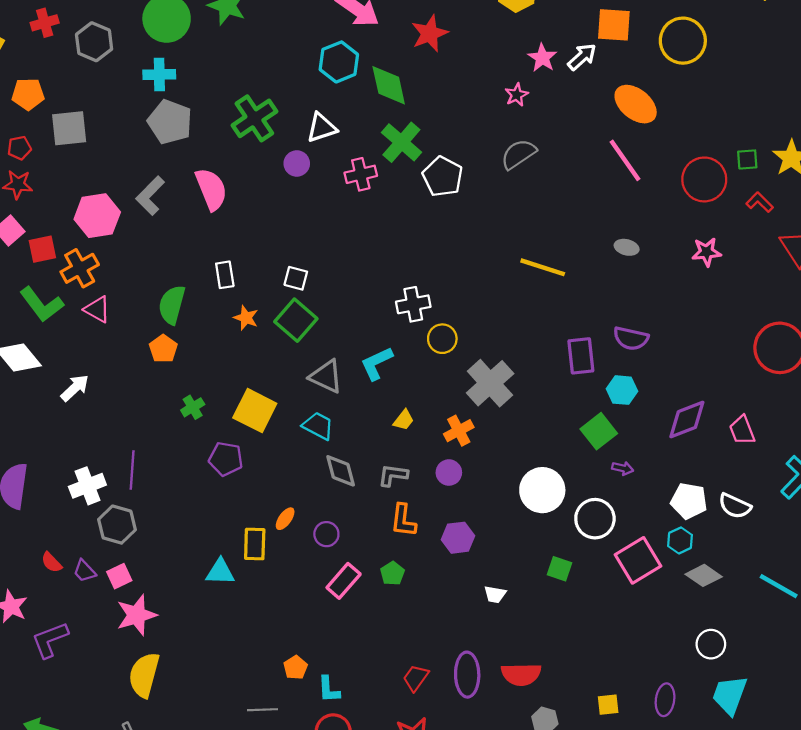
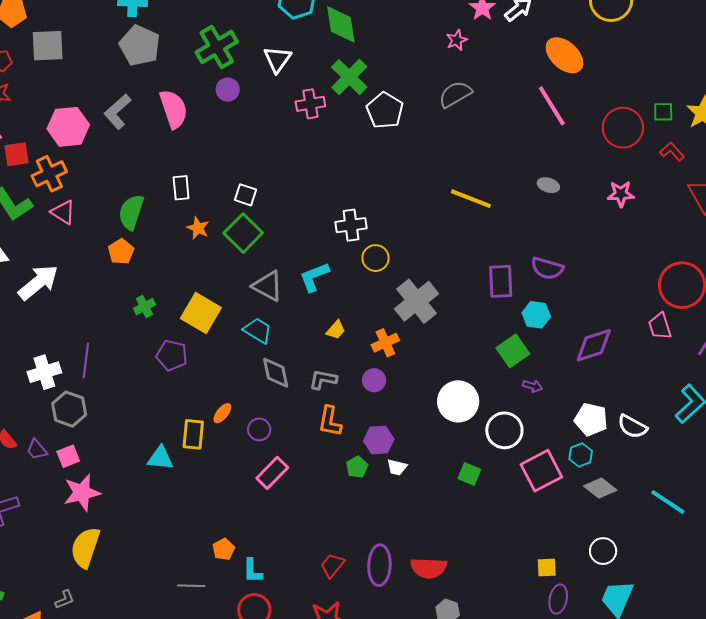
white triangle: (322, 128) -> (277, 59), turned -40
purple circle: (297, 163) -> (228, 90), moved
white arrow: (75, 388) -> (38, 282), size x1.5
pink trapezoid: (742, 430) -> (660, 326), moved
green pentagon: (392, 573) -> (357, 467), moved
white trapezoid: (495, 594) -> (397, 467), moved
yellow square: (608, 705) -> (547, 568), moved

